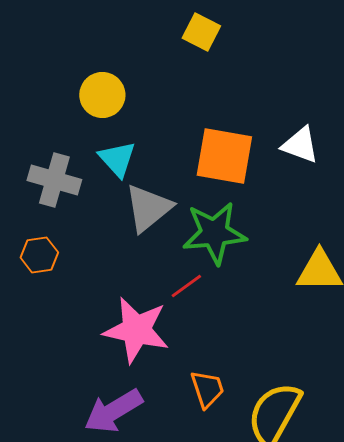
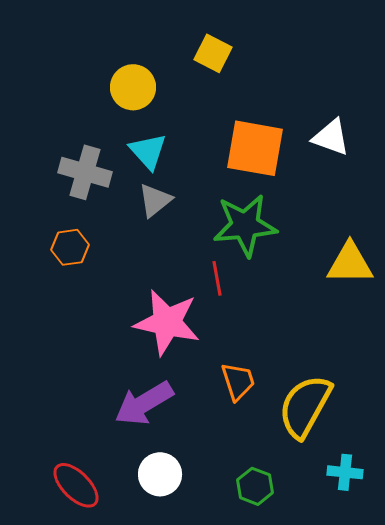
yellow square: (201, 32) -> (213, 53), moved
gray triangle: (148, 208) -> (155, 200), moved, size x0.7
red line: (186, 286) -> (217, 278), turned -64

